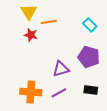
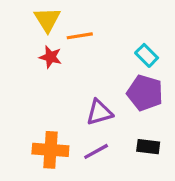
cyan rectangle: (90, 25) -> (147, 55), moved

